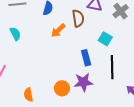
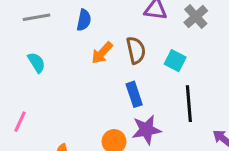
brown semicircle: (78, 18) -> (136, 50), moved
blue rectangle: (86, 58) -> (134, 94), moved

